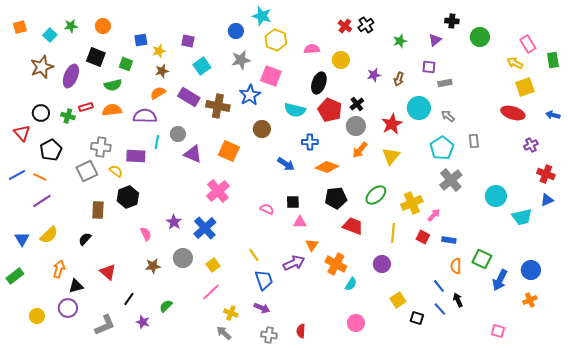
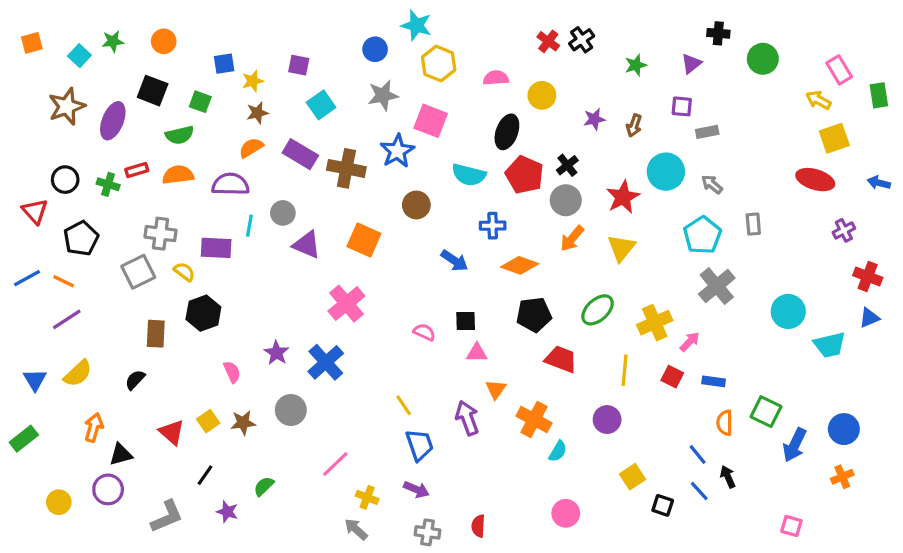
purple arrow: (294, 263) -> (467, 418), turned -85
yellow square: (213, 265) -> (208, 421), moved

